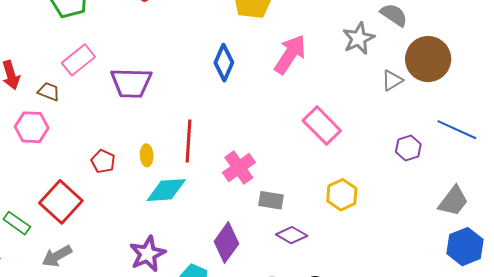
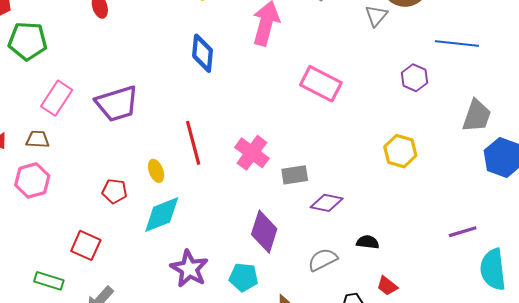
cyan diamond: (166, 190) -> (162, 215), moved
yellow hexagon: (342, 195) -> (400, 151), moved
red square: (61, 202) -> (86, 245), size x0.7

